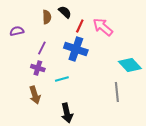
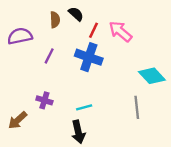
purple semicircle: (17, 31) -> (20, 36), size x1.5
purple cross: (38, 68) -> (44, 100), moved
cyan line: (62, 79) -> (84, 107), moved
brown arrow: (35, 95) -> (18, 120), moved, turned 66

